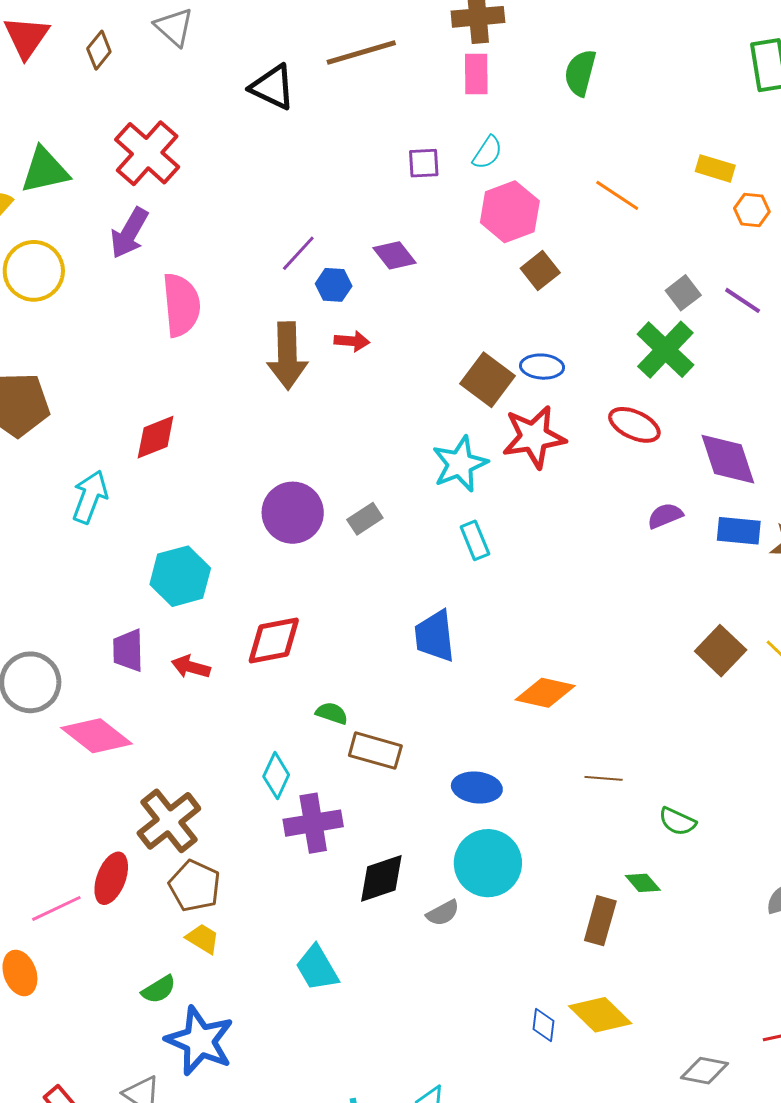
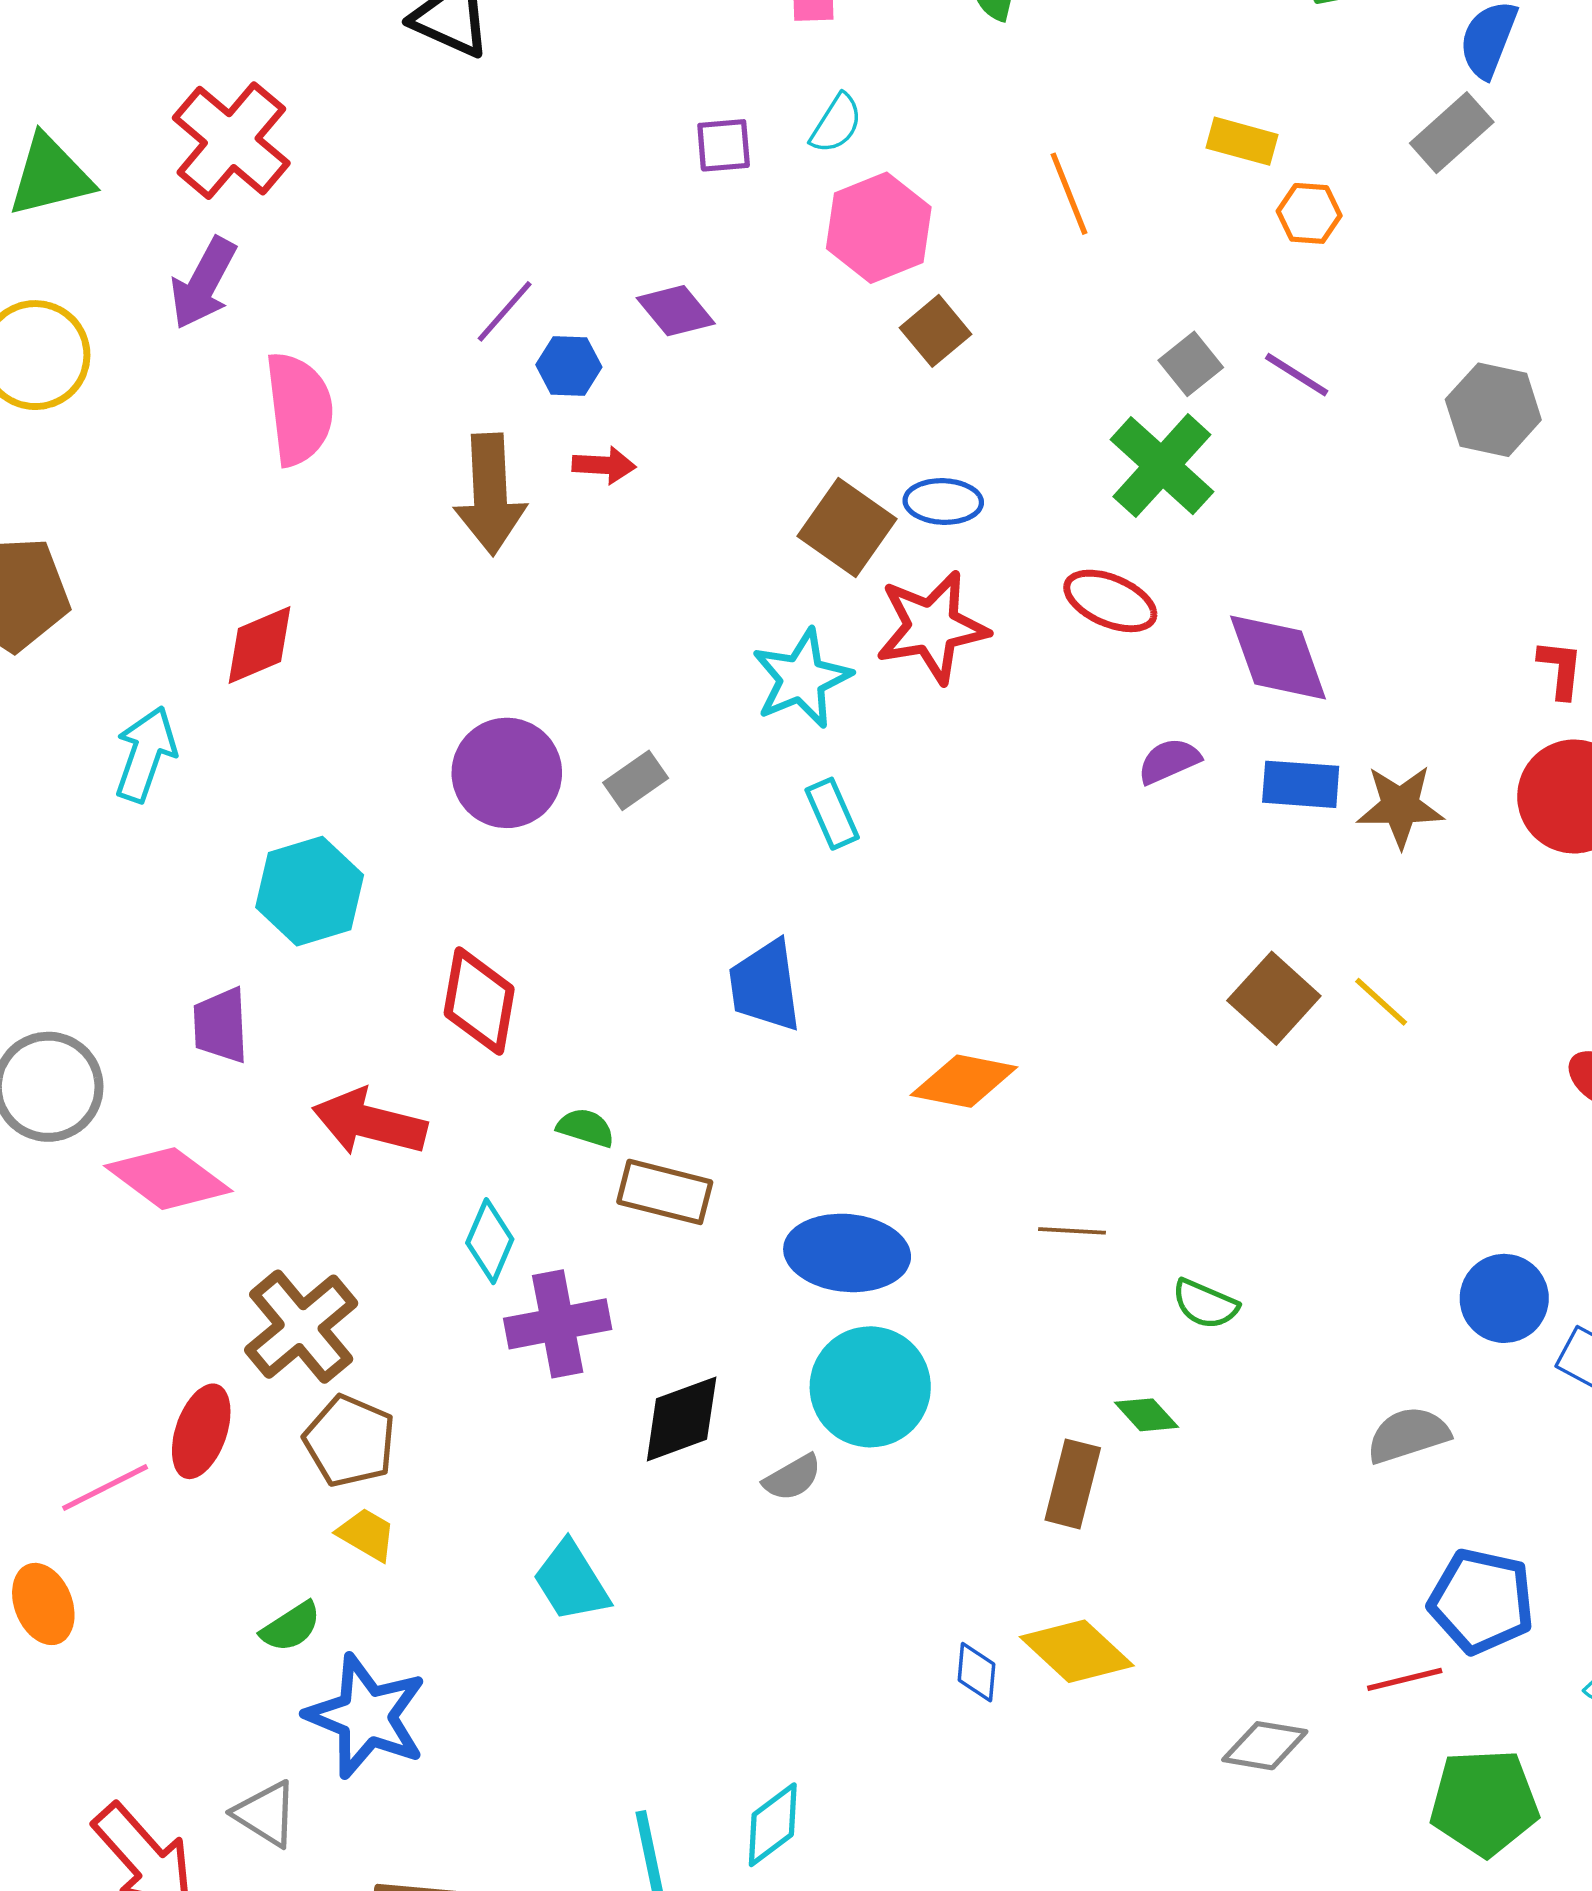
orange line: (617, 195) -> (1069, 194), turned 36
red diamond: (274, 641) -> (479, 1001), turned -68
red arrow: (191, 667) -> (370, 1122), moved, size x1.6
blue ellipse: (477, 787) -> (847, 1253), size x1.4

